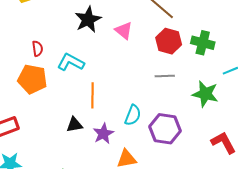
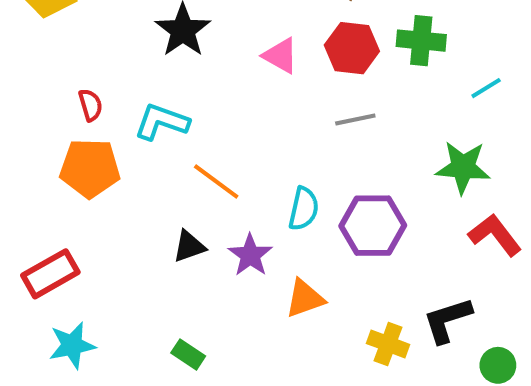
pink triangle: (124, 31) -> (280, 56), moved
green star: (205, 94) -> (463, 167), moved
orange line: (93, 95) -> (216, 181), turned -45

